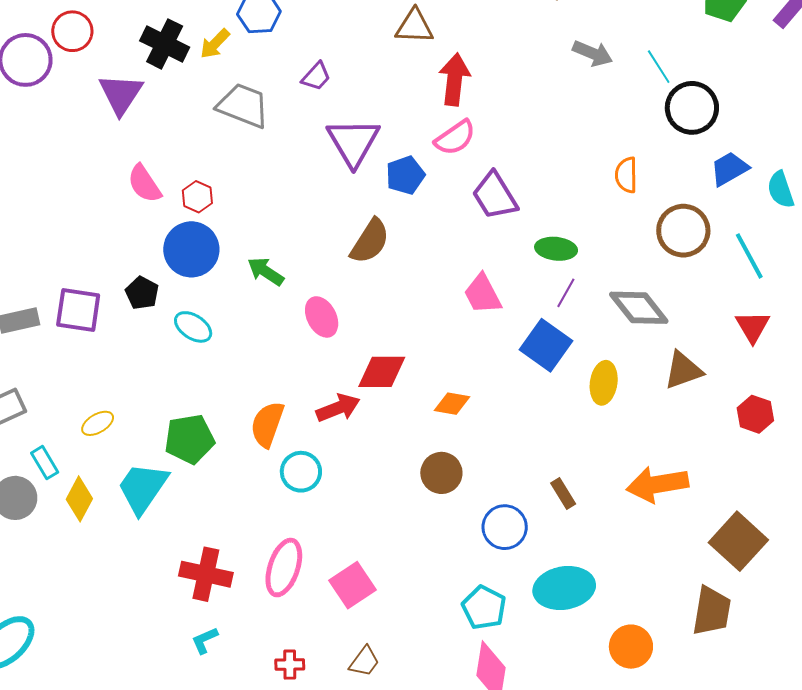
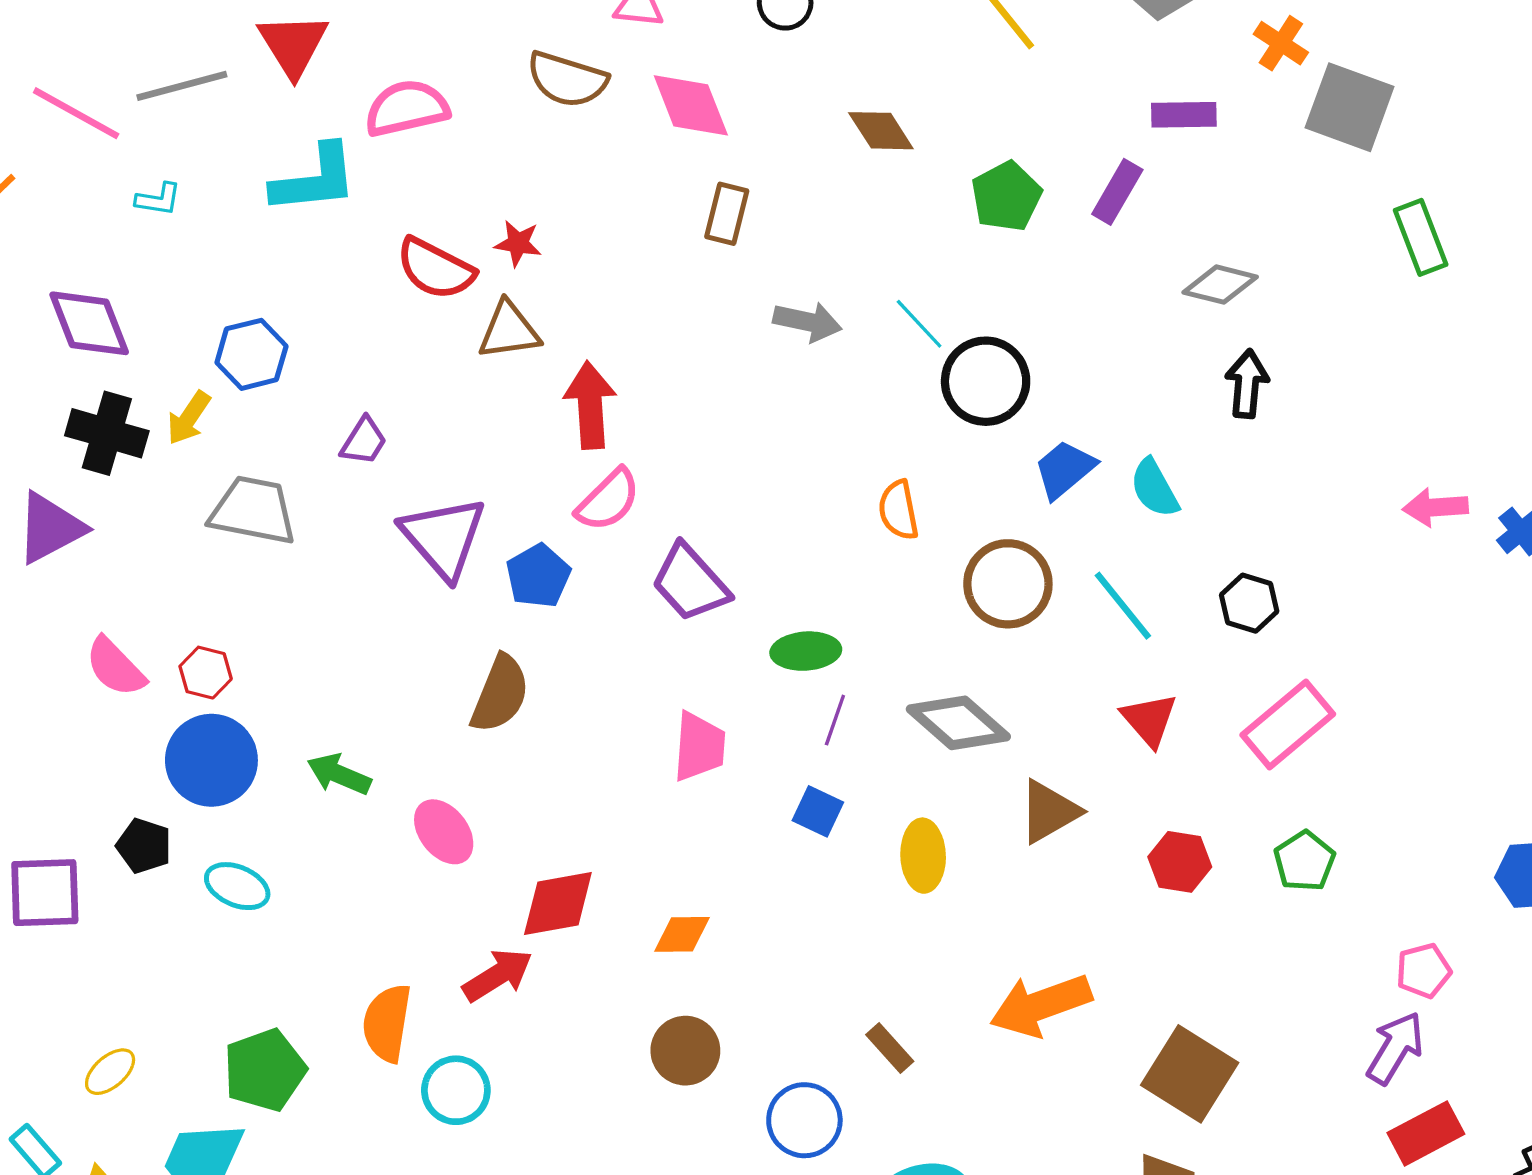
purple triangle: (121, 94) -> (50, 528), turned 39
pink trapezoid: (482, 294) -> (699, 747), turned -138
blue square: (546, 345) -> (818, 811), size x0.6

